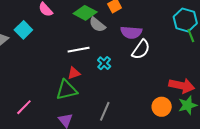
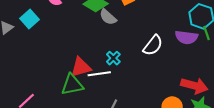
purple semicircle: (131, 32) -> (186, 37), moved
white line: (79, 50) -> (99, 74), moved
red triangle: (74, 73) -> (81, 67), size x1.5

